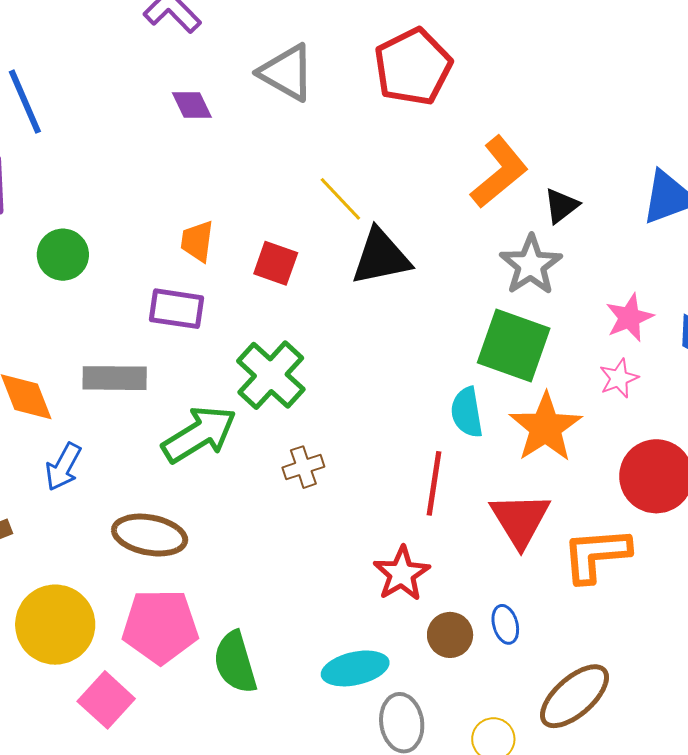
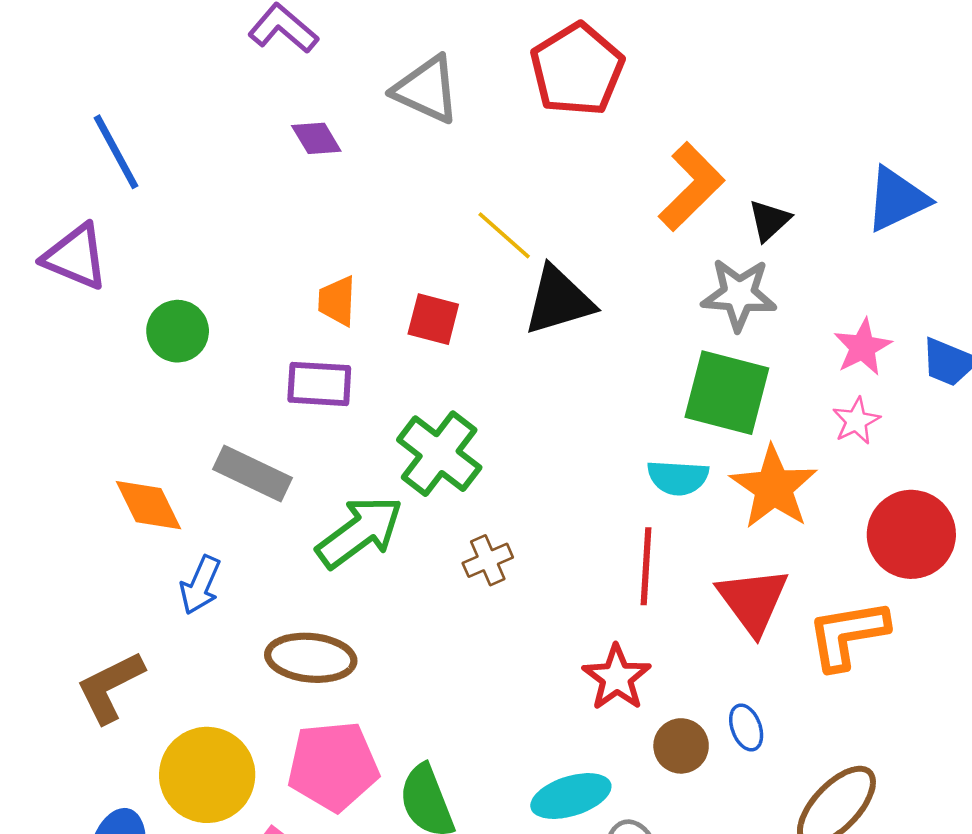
gray star: (531, 265) -> (739, 294), turned -30
gray rectangle: (115, 378) -> (253, 473), turned 30
cyan semicircle: (467, 412) -> (678, 478), turned -72

